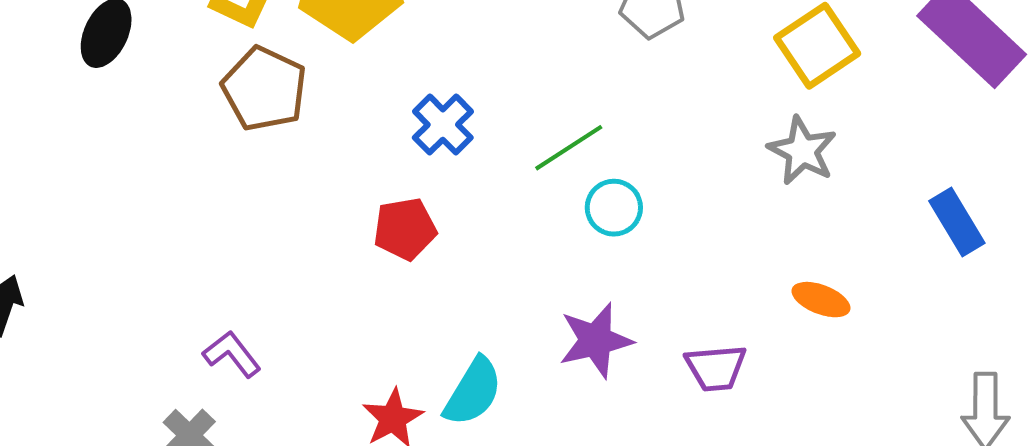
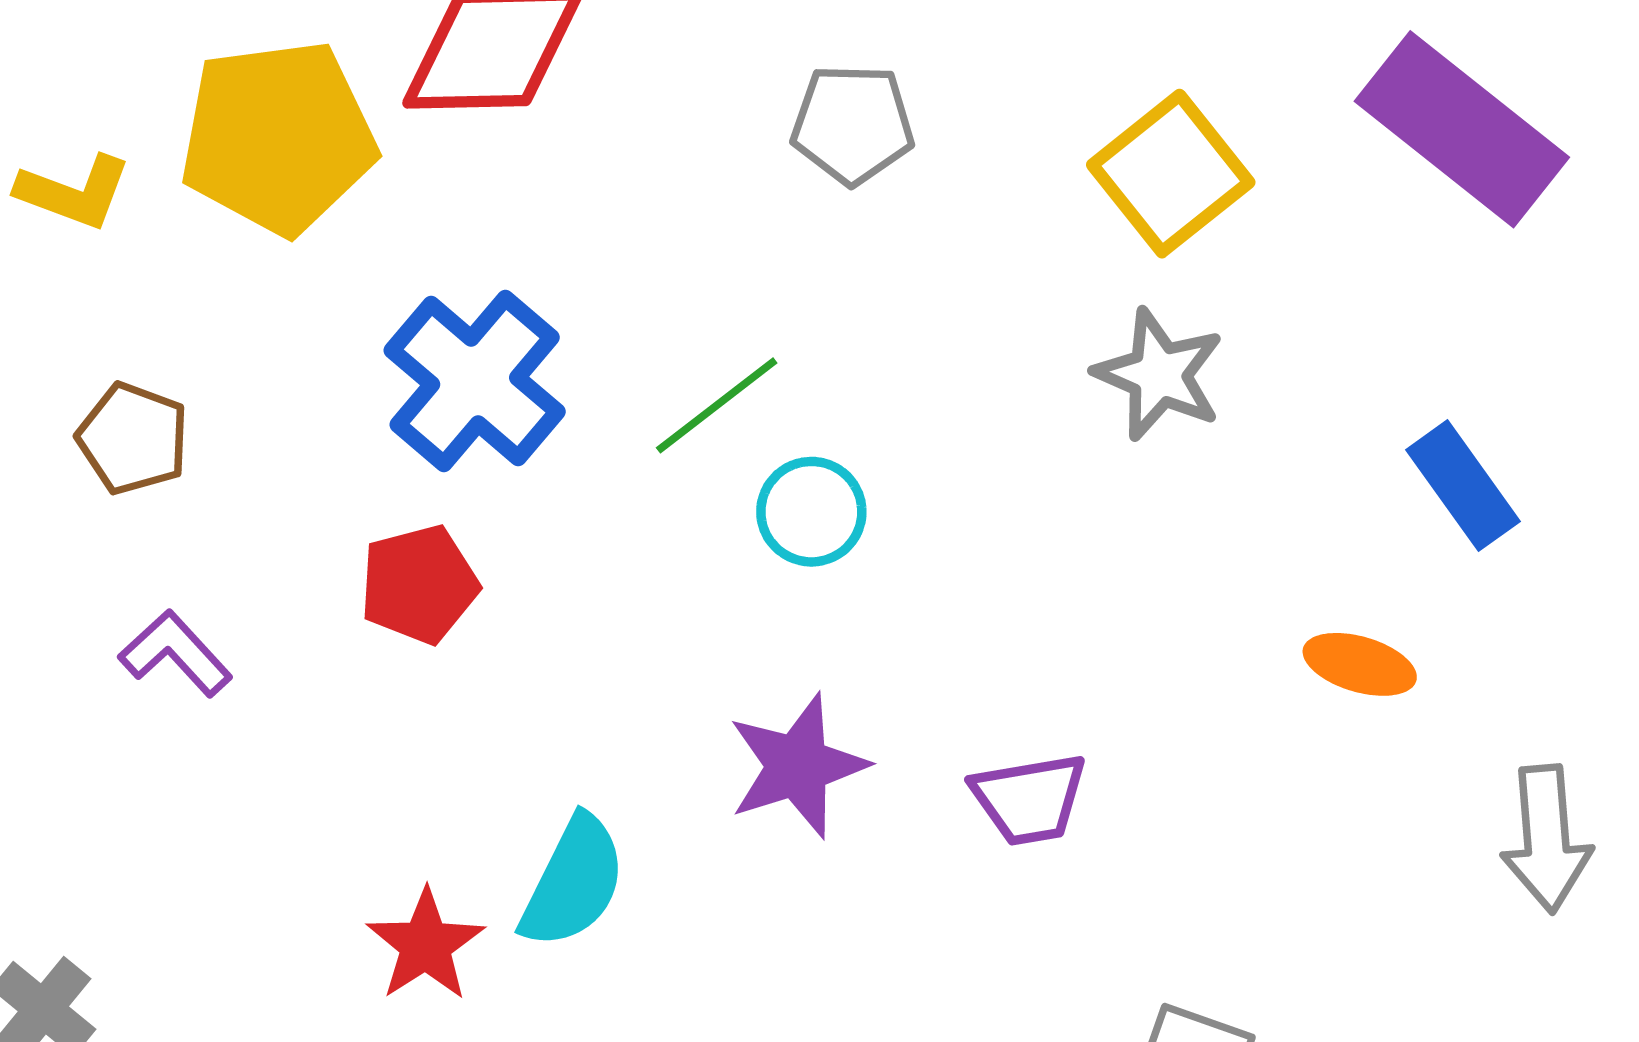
brown pentagon: (264, 89) -> (133, 439), moved, size x0.7
blue cross: (443, 125) -> (475, 381), size x1.5
orange ellipse: (821, 300) -> (1360, 664), moved
purple L-shape: (232, 354) -> (176, 653), moved

